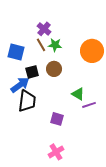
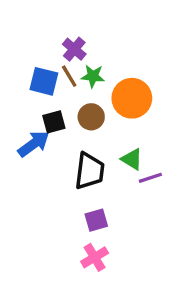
orange circle: (92, 51) -> (132, 98), moved
blue square: (16, 52) -> (44, 81), moved
black trapezoid: (27, 101) -> (90, 171), moved
purple square: (57, 119) -> (96, 220), moved, turned -32

